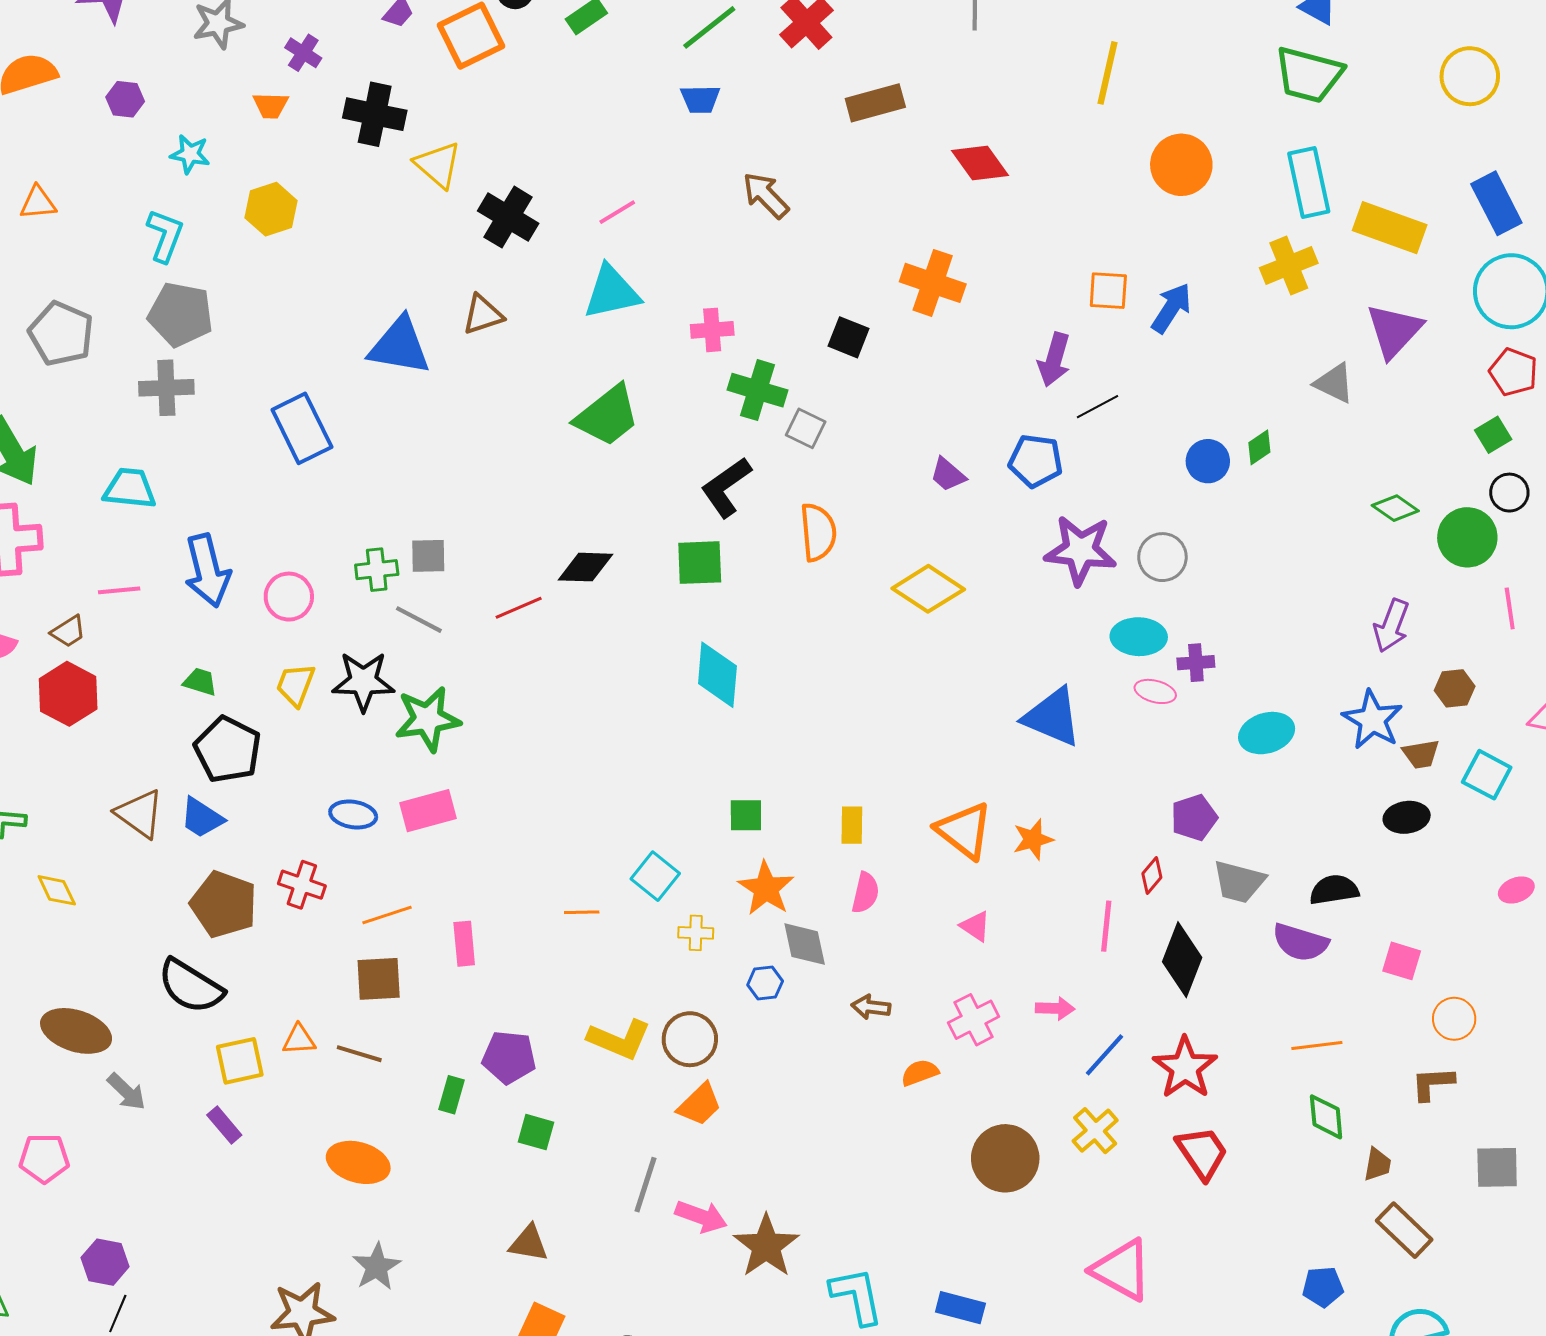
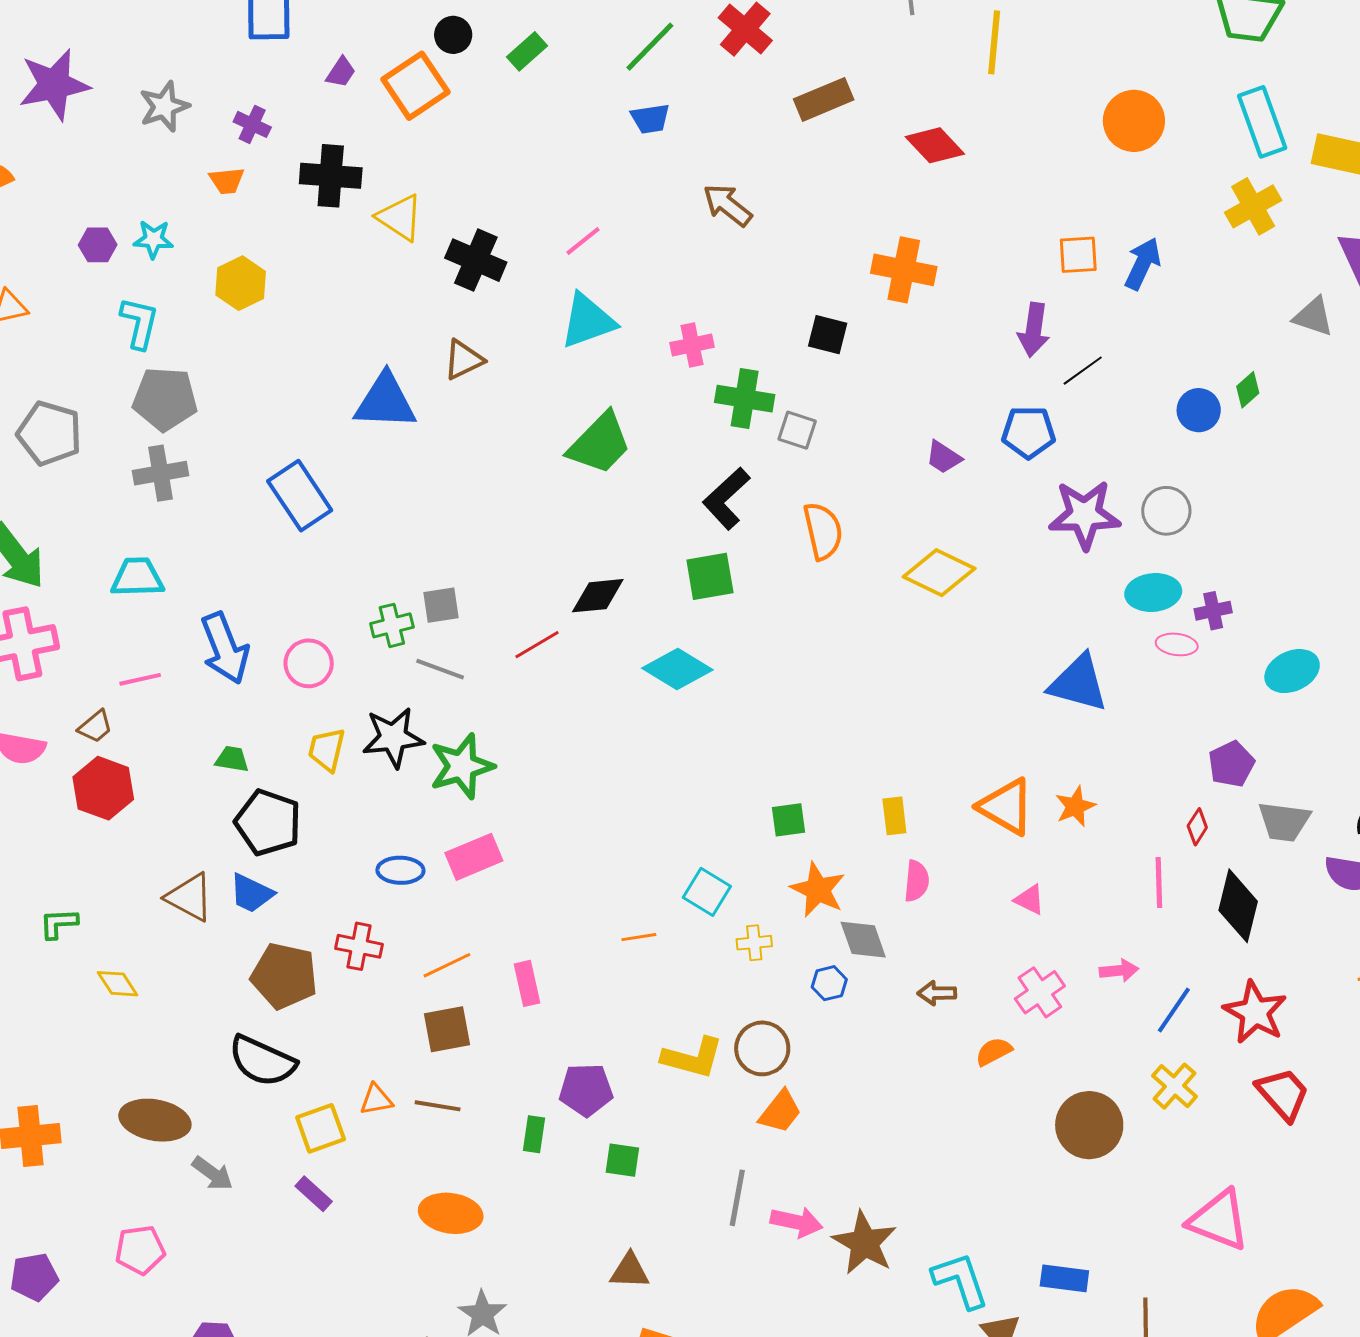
yellow line: (1107, 73) -> (994, 42), moved
purple hexagon: (125, 99) -> (98, 245), moved
cyan diamond: (717, 675) -> (677, 669), moved, turned -56

